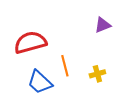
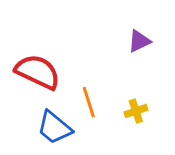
red semicircle: (30, 42) -> (38, 72), turned 44

